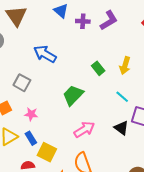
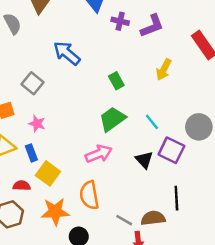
yellow arrow: (125, 65) -> (164, 70), moved
green rectangle: (98, 68) -> (116, 81), moved
green trapezoid: (73, 95) -> (112, 119), moved

